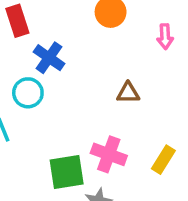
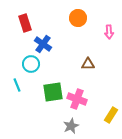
yellow rectangle: (163, 160) -> (111, 115), moved
green square: (67, 172) -> (53, 92), moved

